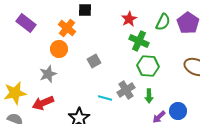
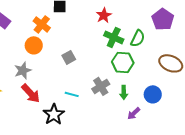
green semicircle: (163, 22) -> (138, 38), moved
cyan line: (105, 98) -> (72, 94), moved
red arrow: (43, 103) -> (31, 93), moved, turned -110
blue circle: (178, 111) -> (153, 94), moved

